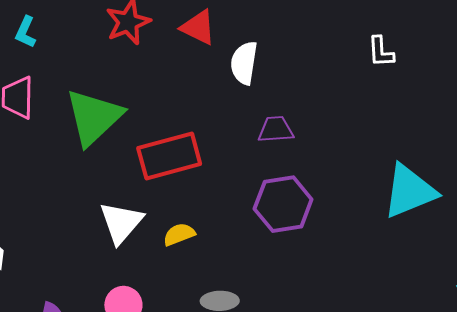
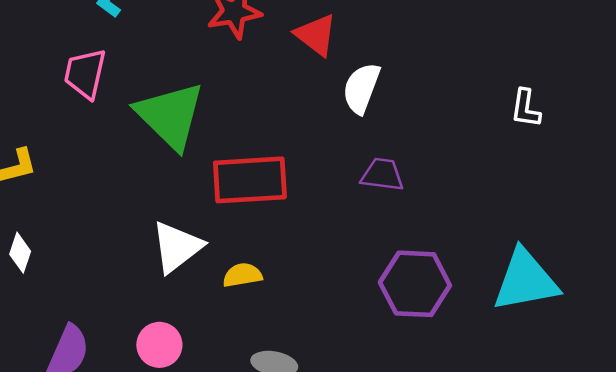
green triangle: (94, 117) -> (170, 116), turned -44
purple hexagon: (283, 204) -> (415, 284), moved

